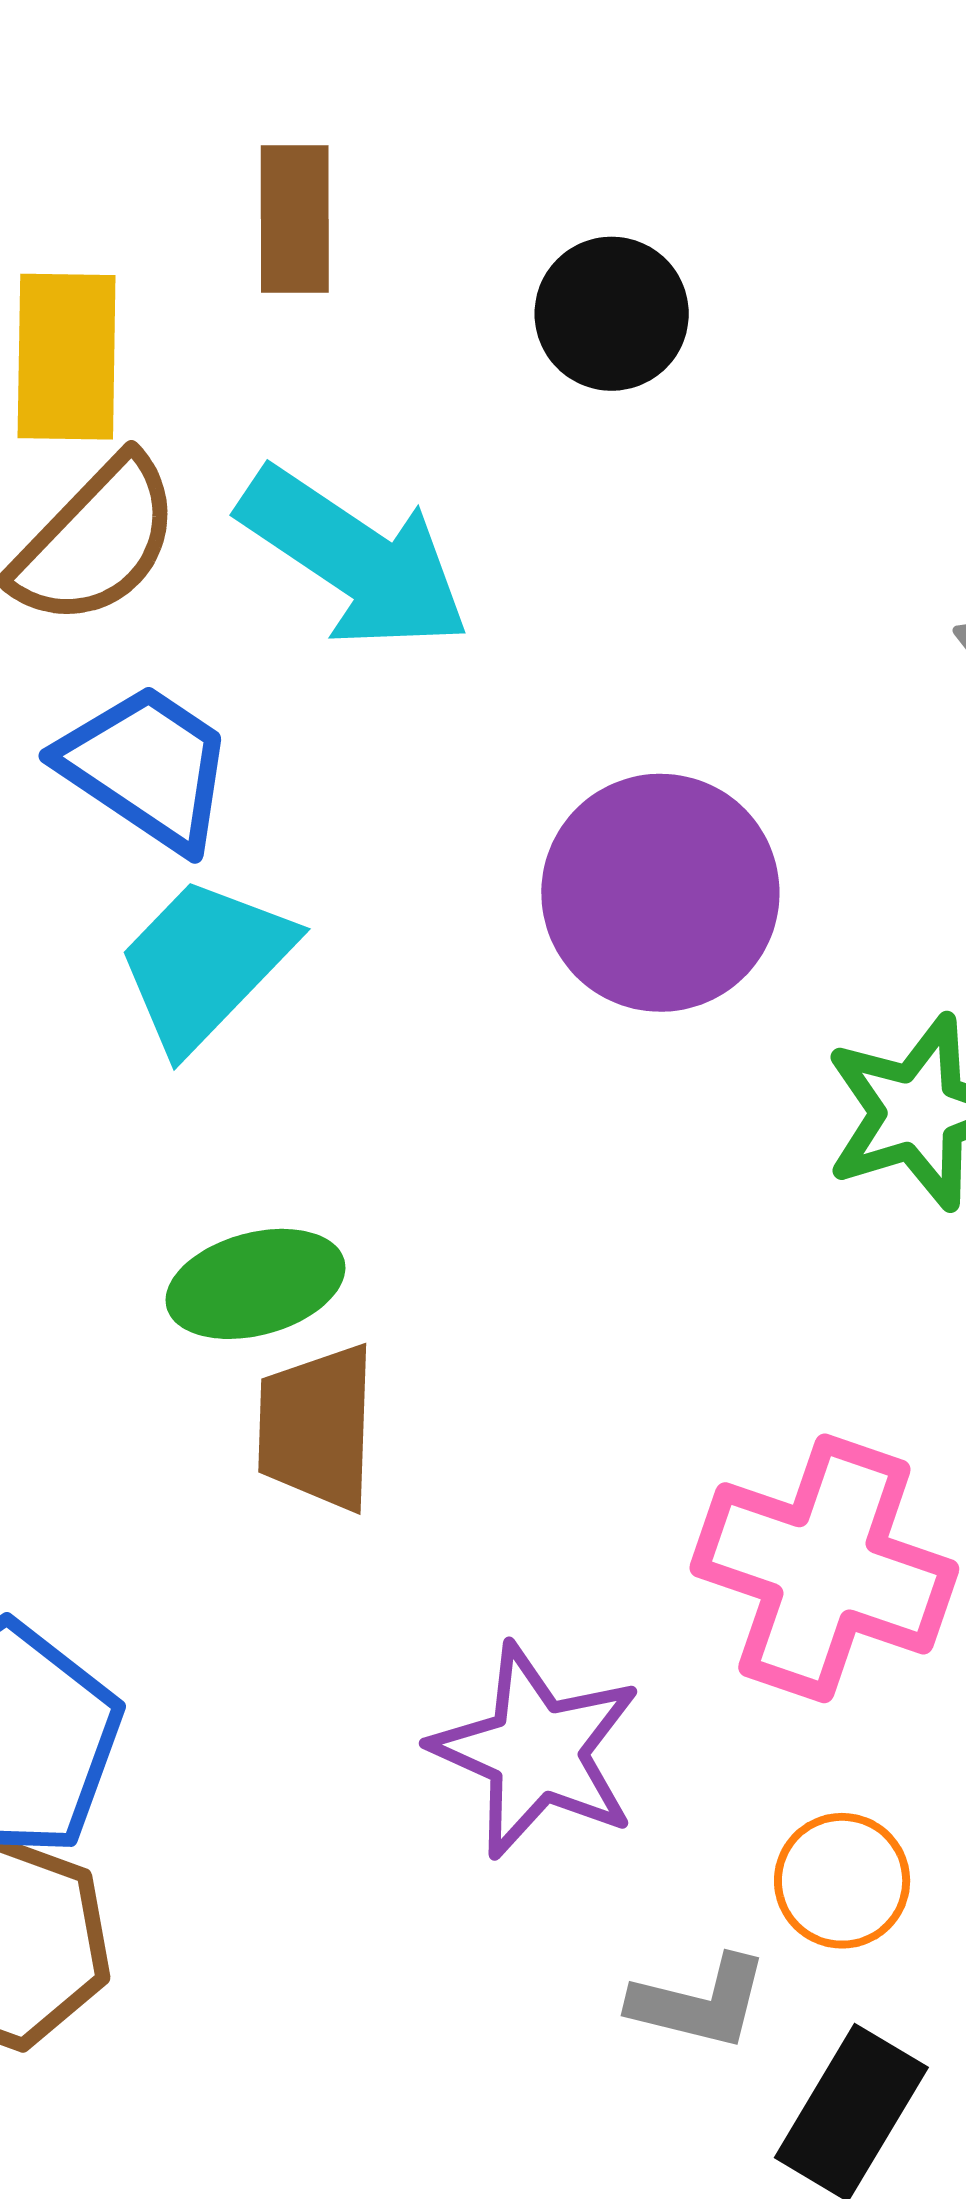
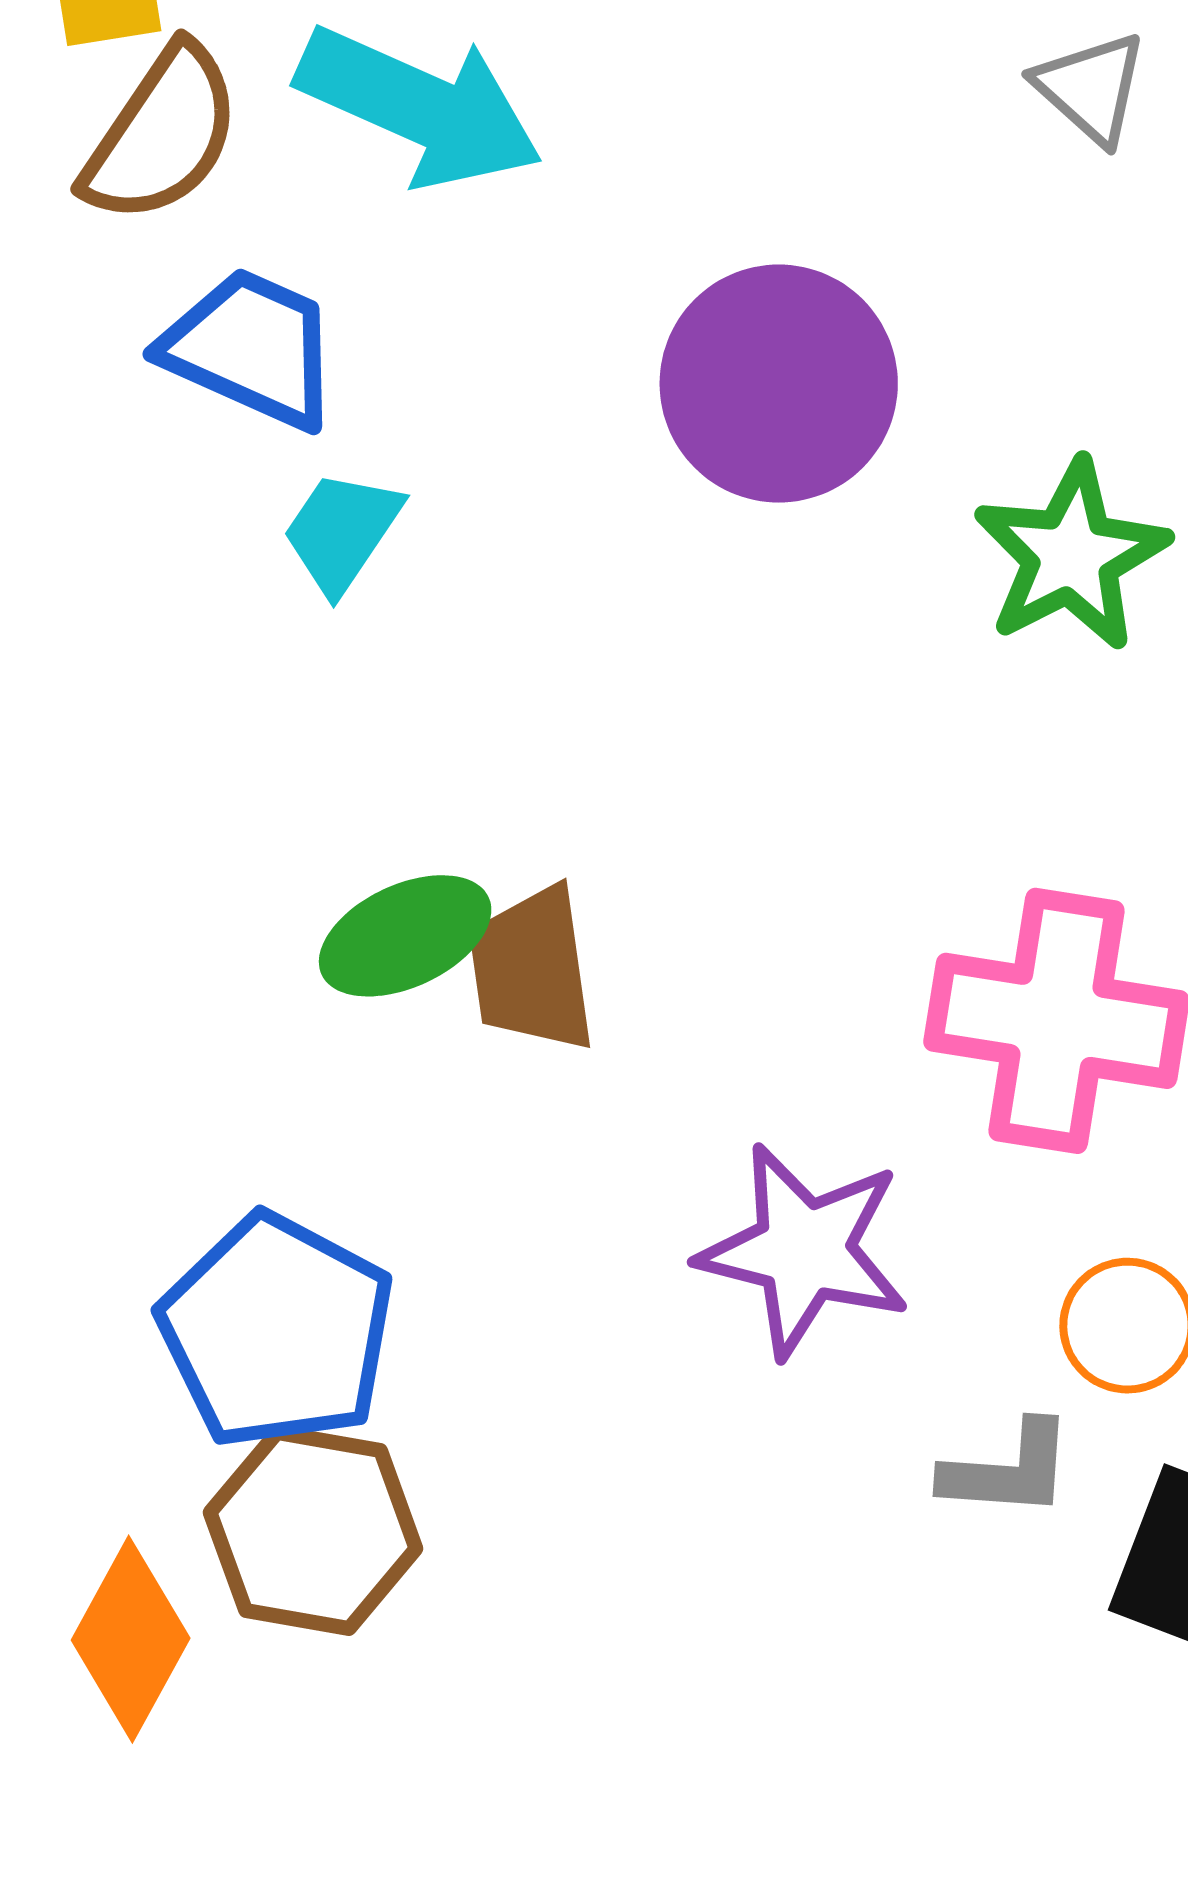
cyan trapezoid: (205, 964) -> (342, 532), size x0.7
green ellipse: (255, 1284) -> (405, 936), moved

